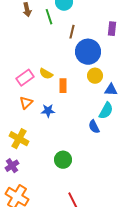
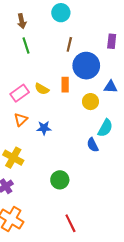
green line: (49, 17) -> (26, 45), moved
yellow circle: (95, 76) -> (90, 102), moved
orange rectangle: (63, 86) -> (65, 85), moved
blue triangle: (111, 90) -> (111, 87), moved

